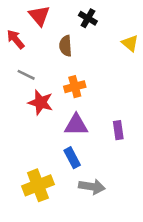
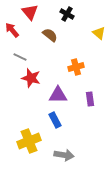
brown semicircle: (66, 46) -> (50, 35), turned 133
orange cross: (75, 87) -> (76, 67), moved
gray arrow: (92, 187) -> (64, 155), moved

